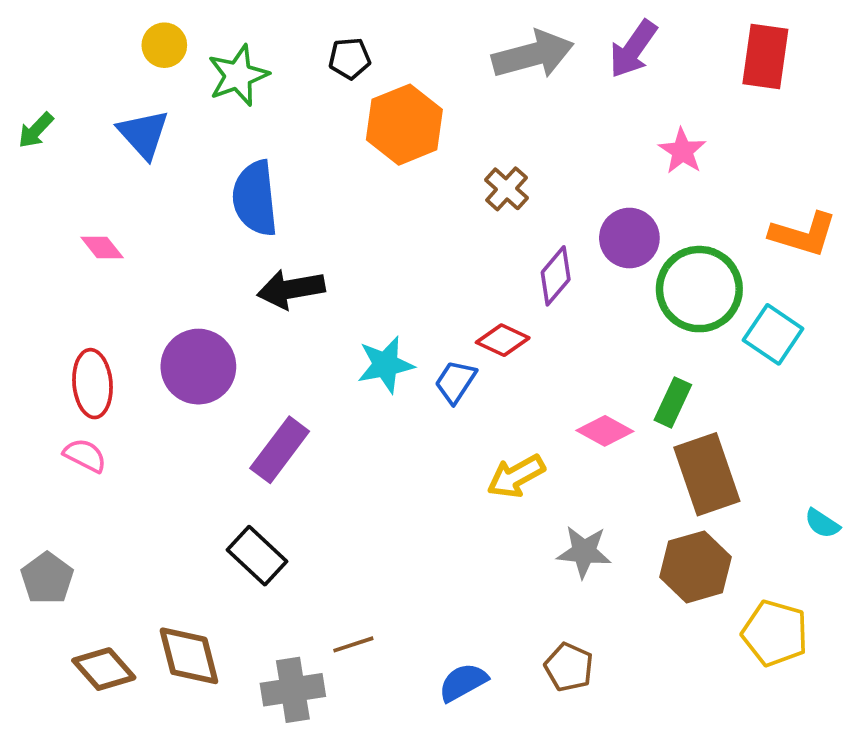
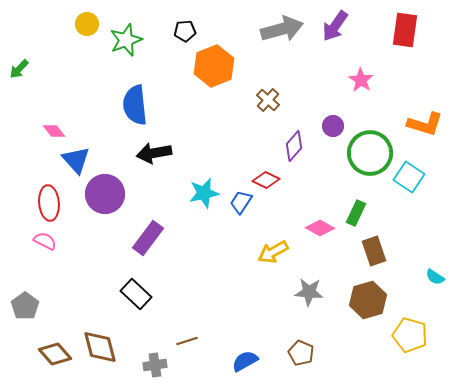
blue triangle: (144, 134) -> (76, 160), moved
purple circle: (629, 238) -> (333, 126), size x0.7
brown rectangle: (707, 474) -> (374, 251), size x0.7
gray cross: (293, 690) -> (155, 365), size x0.7

